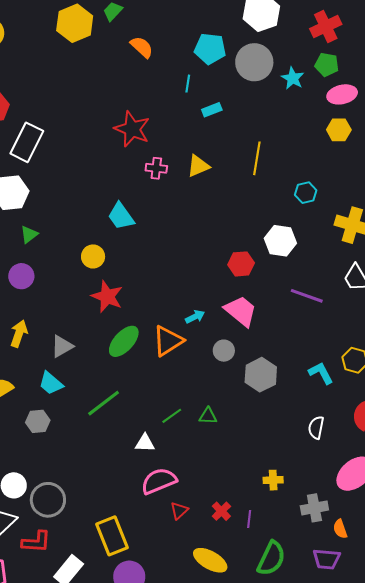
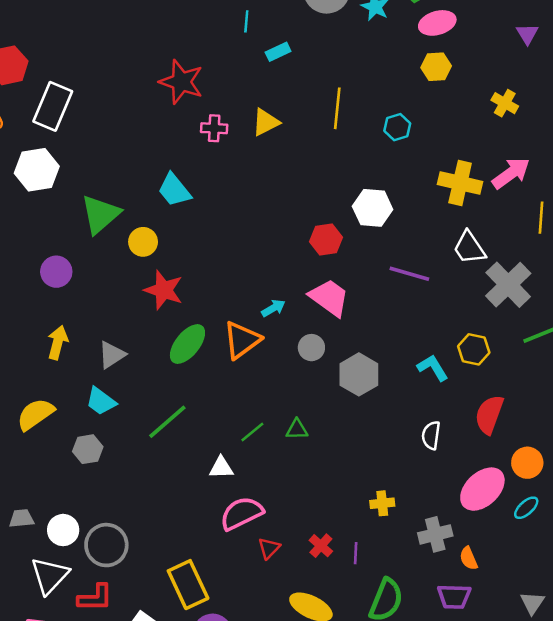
cyan hexagon: (306, 193) -> (397, 127), moved
green triangle: (29, 234) -> (100, 214), moved, size x1.8

